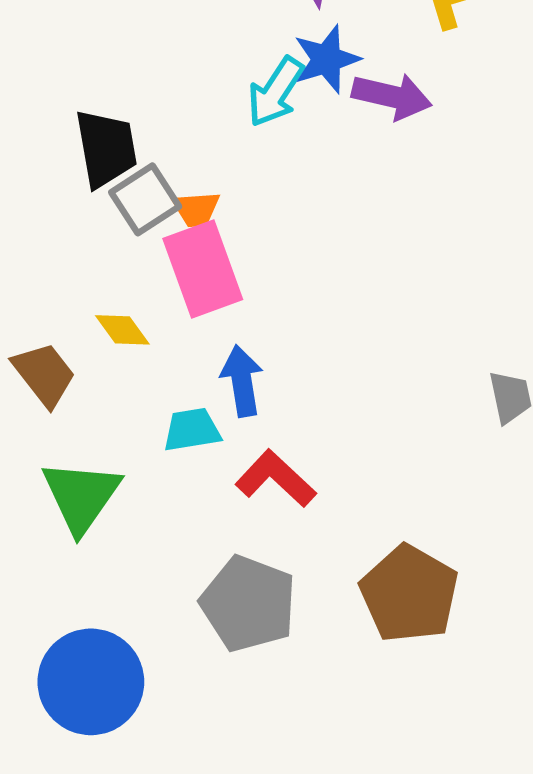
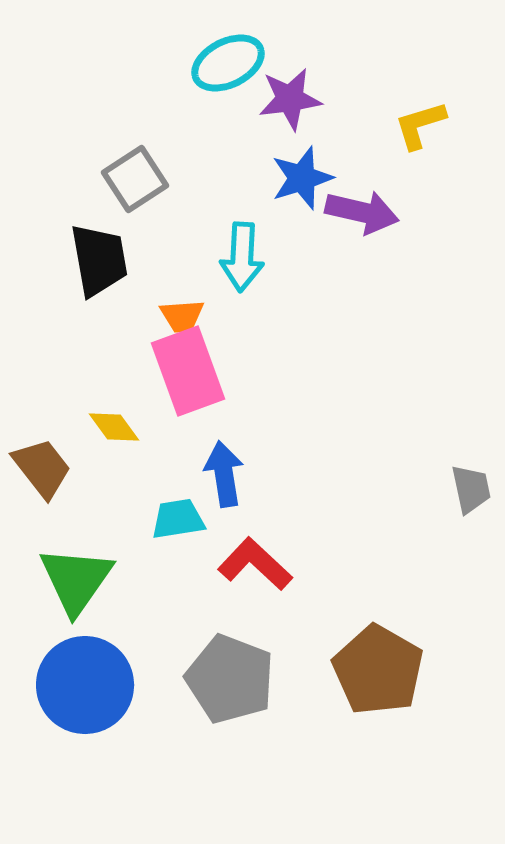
cyan arrow: (276, 92) -> (242, 257), moved, turned -30
gray square: (145, 199) -> (135, 179), moved
blue circle: (91, 682) -> (85, 685), moved

